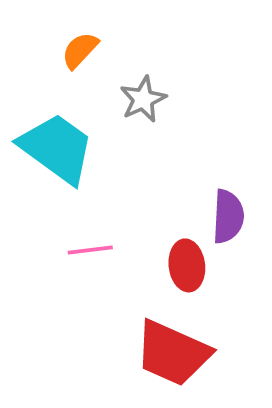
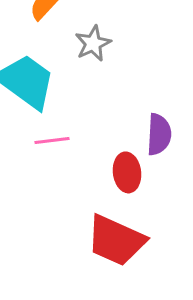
pink line: (90, 250) -> (52, 140), moved

